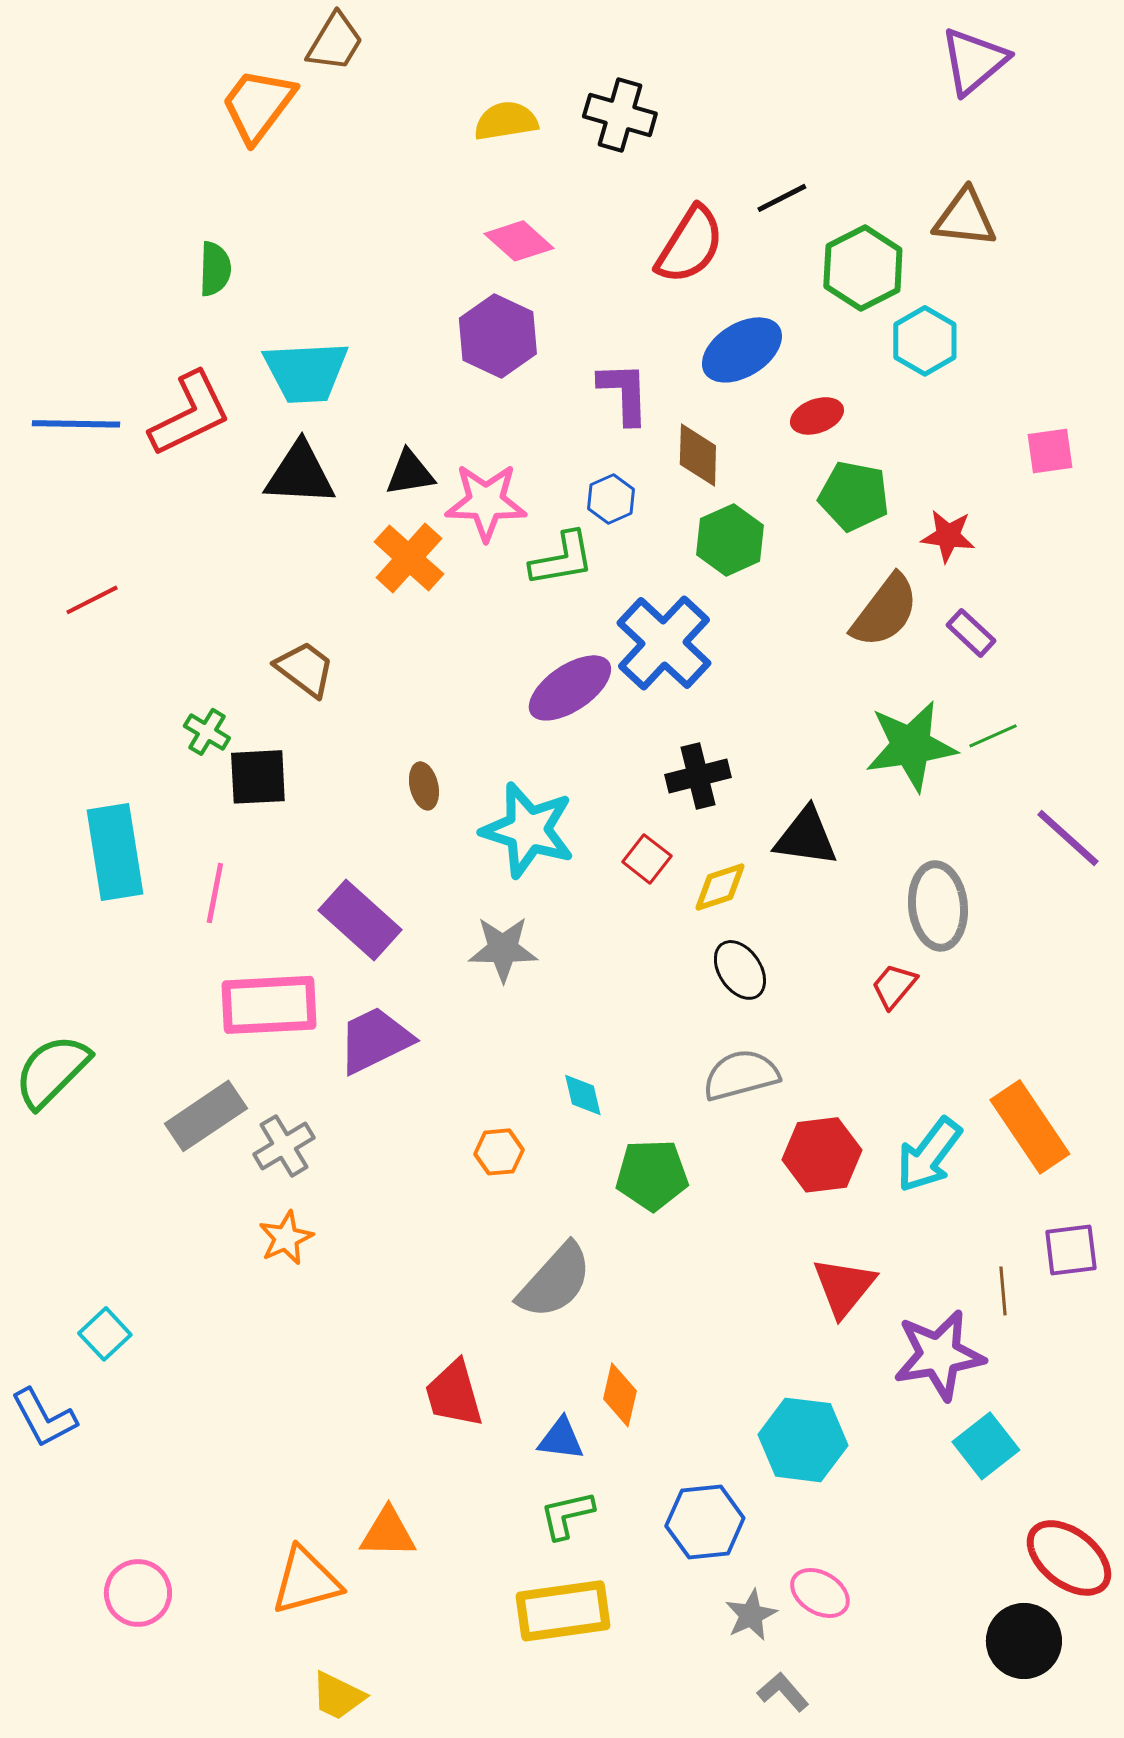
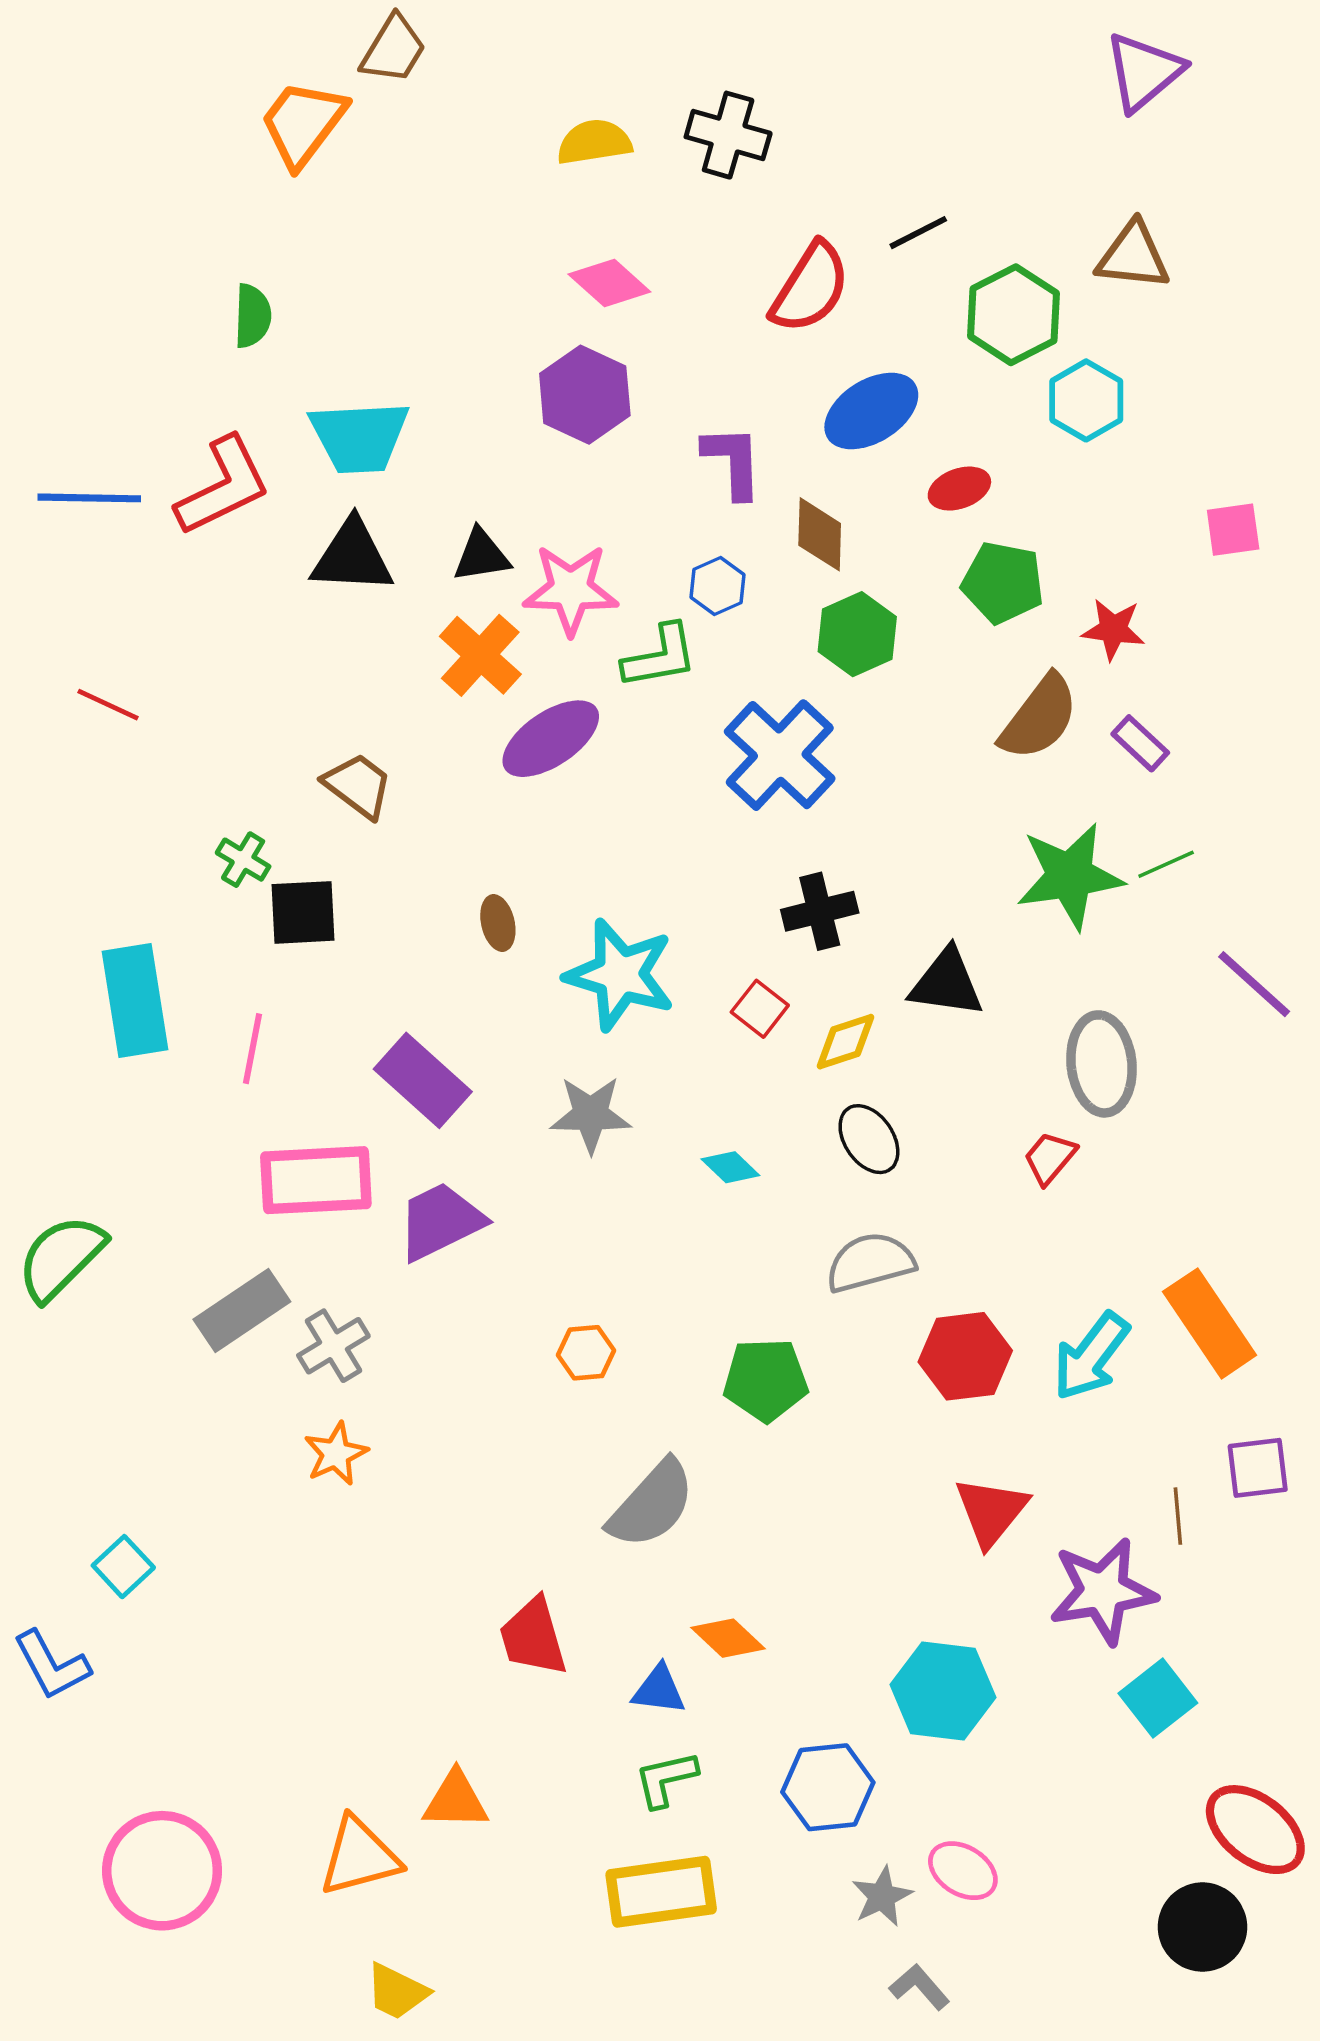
red line: (92, 600) -> (108, 705), turned 52
purple ellipse: (570, 688) -> (551, 739), moved
cyan diamond: (583, 1095) -> (730, 1167), moved, turned -33
orange diamond: (620, 1395) -> (728, 1638), turned -60
pink circle: (138, 1593) -> (162, 1871), size x1.5

